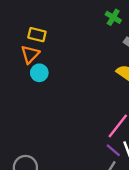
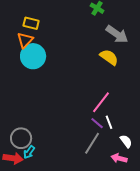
cyan circle: (39, 73) -> (33, 56), size x1.6

